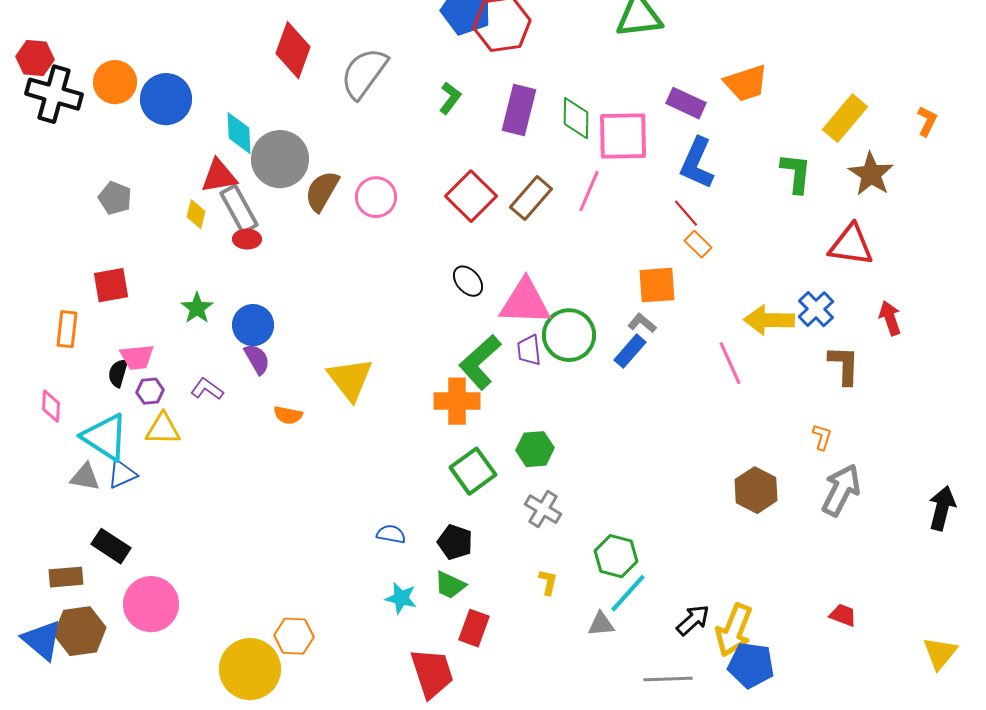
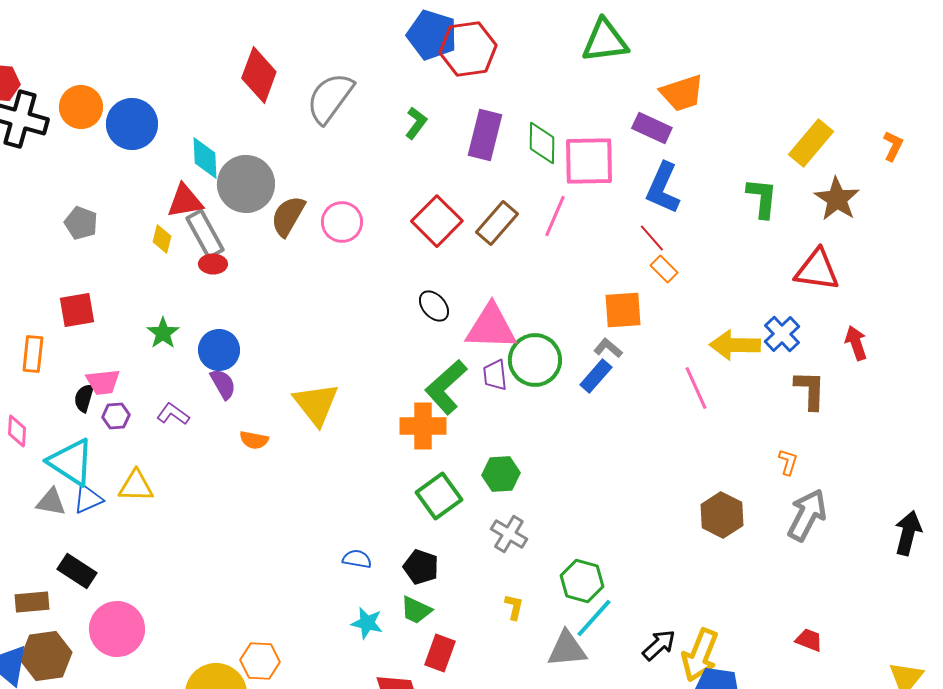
orange trapezoid: (746, 83) -> (682, 93), moved
yellow triangle: (163, 429) -> (136, 486), moved
gray triangle: (601, 624) -> (567, 649), size x1.5

